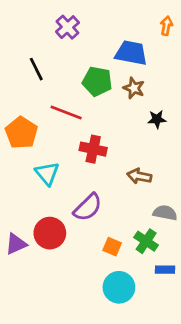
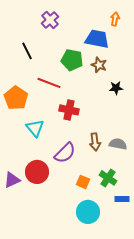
orange arrow: (166, 26) -> (115, 19), moved
brown arrow: (139, 176) -> (95, 142), moved, turned -108
gray semicircle: (165, 213) -> (118, 144), moved

